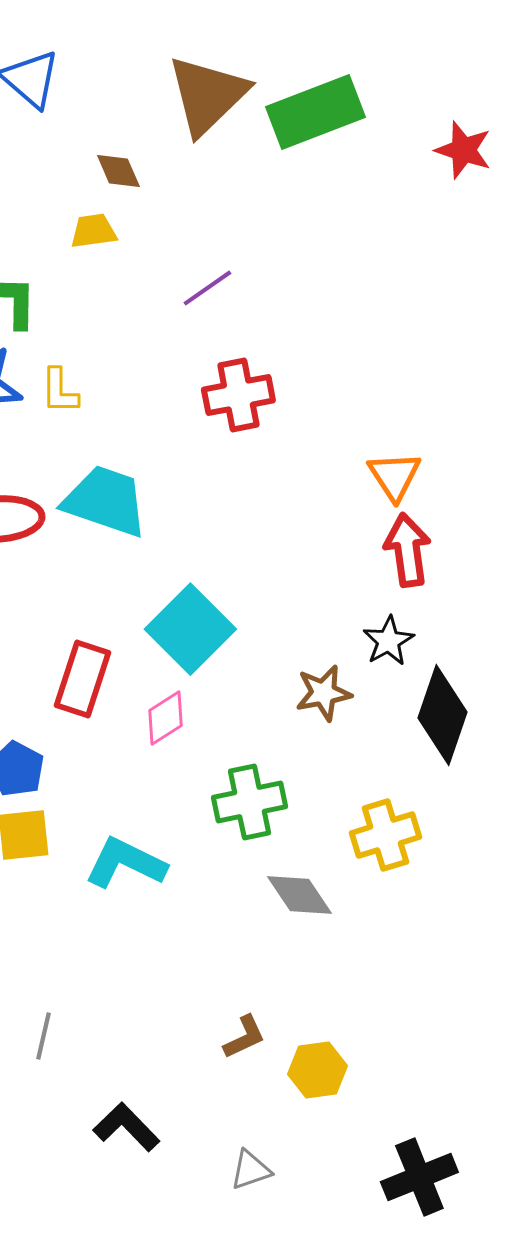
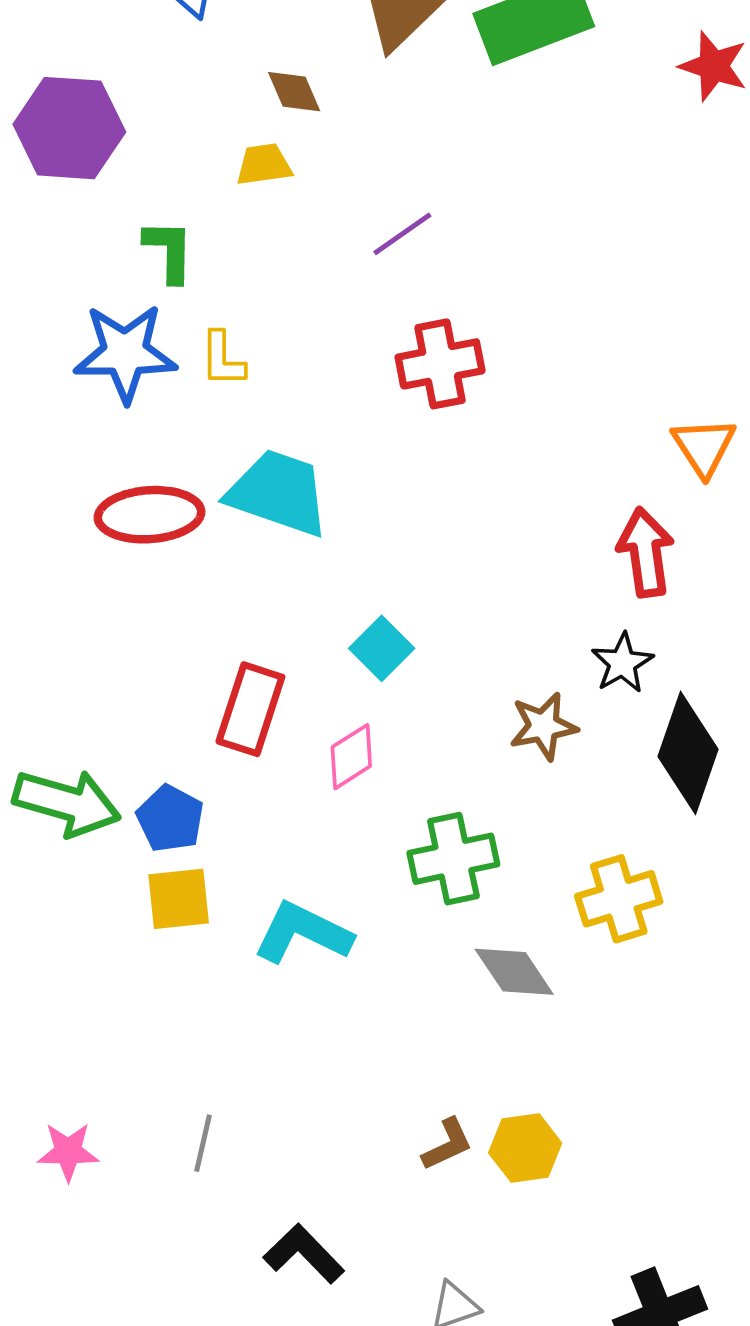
orange triangle: (394, 476) -> (704, 447), moved
cyan square: (190, 629) -> (382, 648), size x0.6
yellow hexagon: (317, 1070) -> (525, 1148), moved

